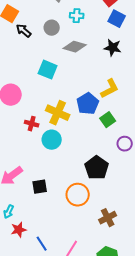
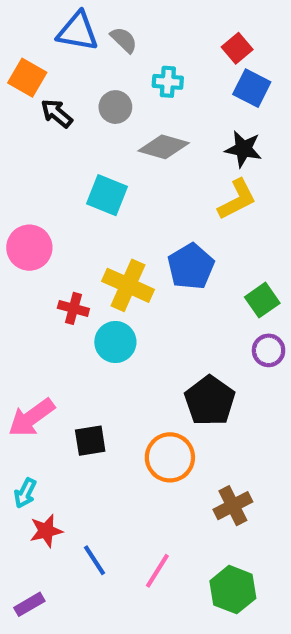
yellow L-shape: (110, 89) -> (237, 199), moved
green square: (108, 120) -> (262, 300), moved

